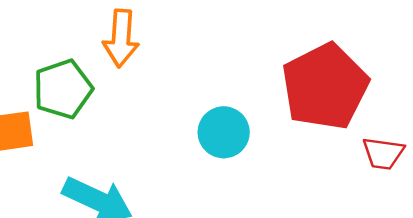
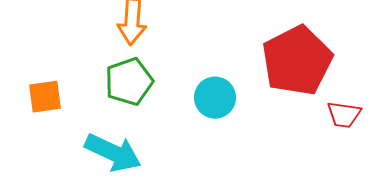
green pentagon: (63, 89) -> (129, 82), moved

